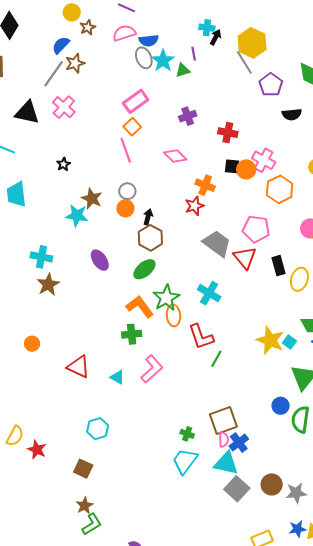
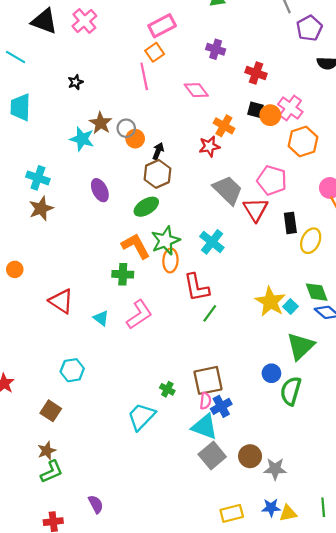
purple cross: (188, 116) -> (216, 49), turned 30
gray circle: (127, 191) -> (126, 128), moved
cyan trapezoid: (185, 461) -> (141, 417), moved

